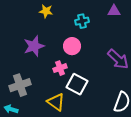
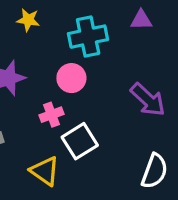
cyan cross: (82, 21) -> (88, 37), size x1.6
white square: (77, 84) -> (80, 141), turned 30

